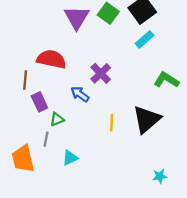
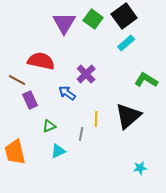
brown line: (25, 80) -> (17, 80), turned -66
green triangle: (57, 119) -> (49, 126), moved
gray line: (46, 139) -> (81, 134), moved

